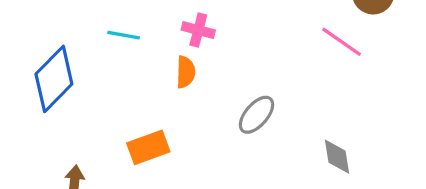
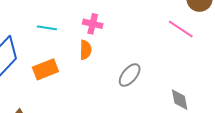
orange rectangle: (148, 147) -> (45, 69), moved

